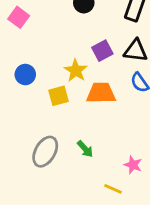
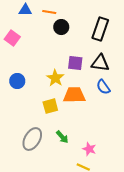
purple square: (102, 51) -> (75, 63), turned 35
yellow square: (58, 96) -> (50, 106), moved
pink star: (133, 165) -> (89, 149), moved

